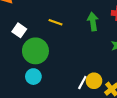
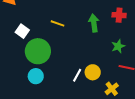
yellow circle: (94, 81) -> (93, 72), moved
white line: (82, 82) -> (77, 75), moved

